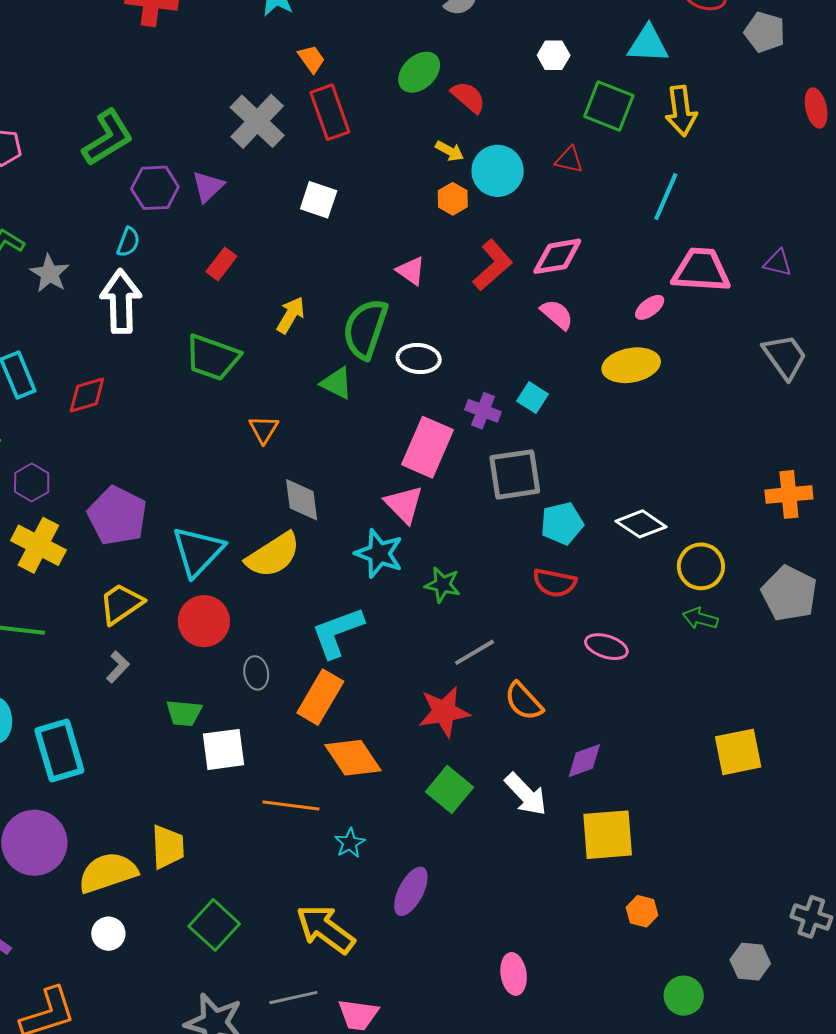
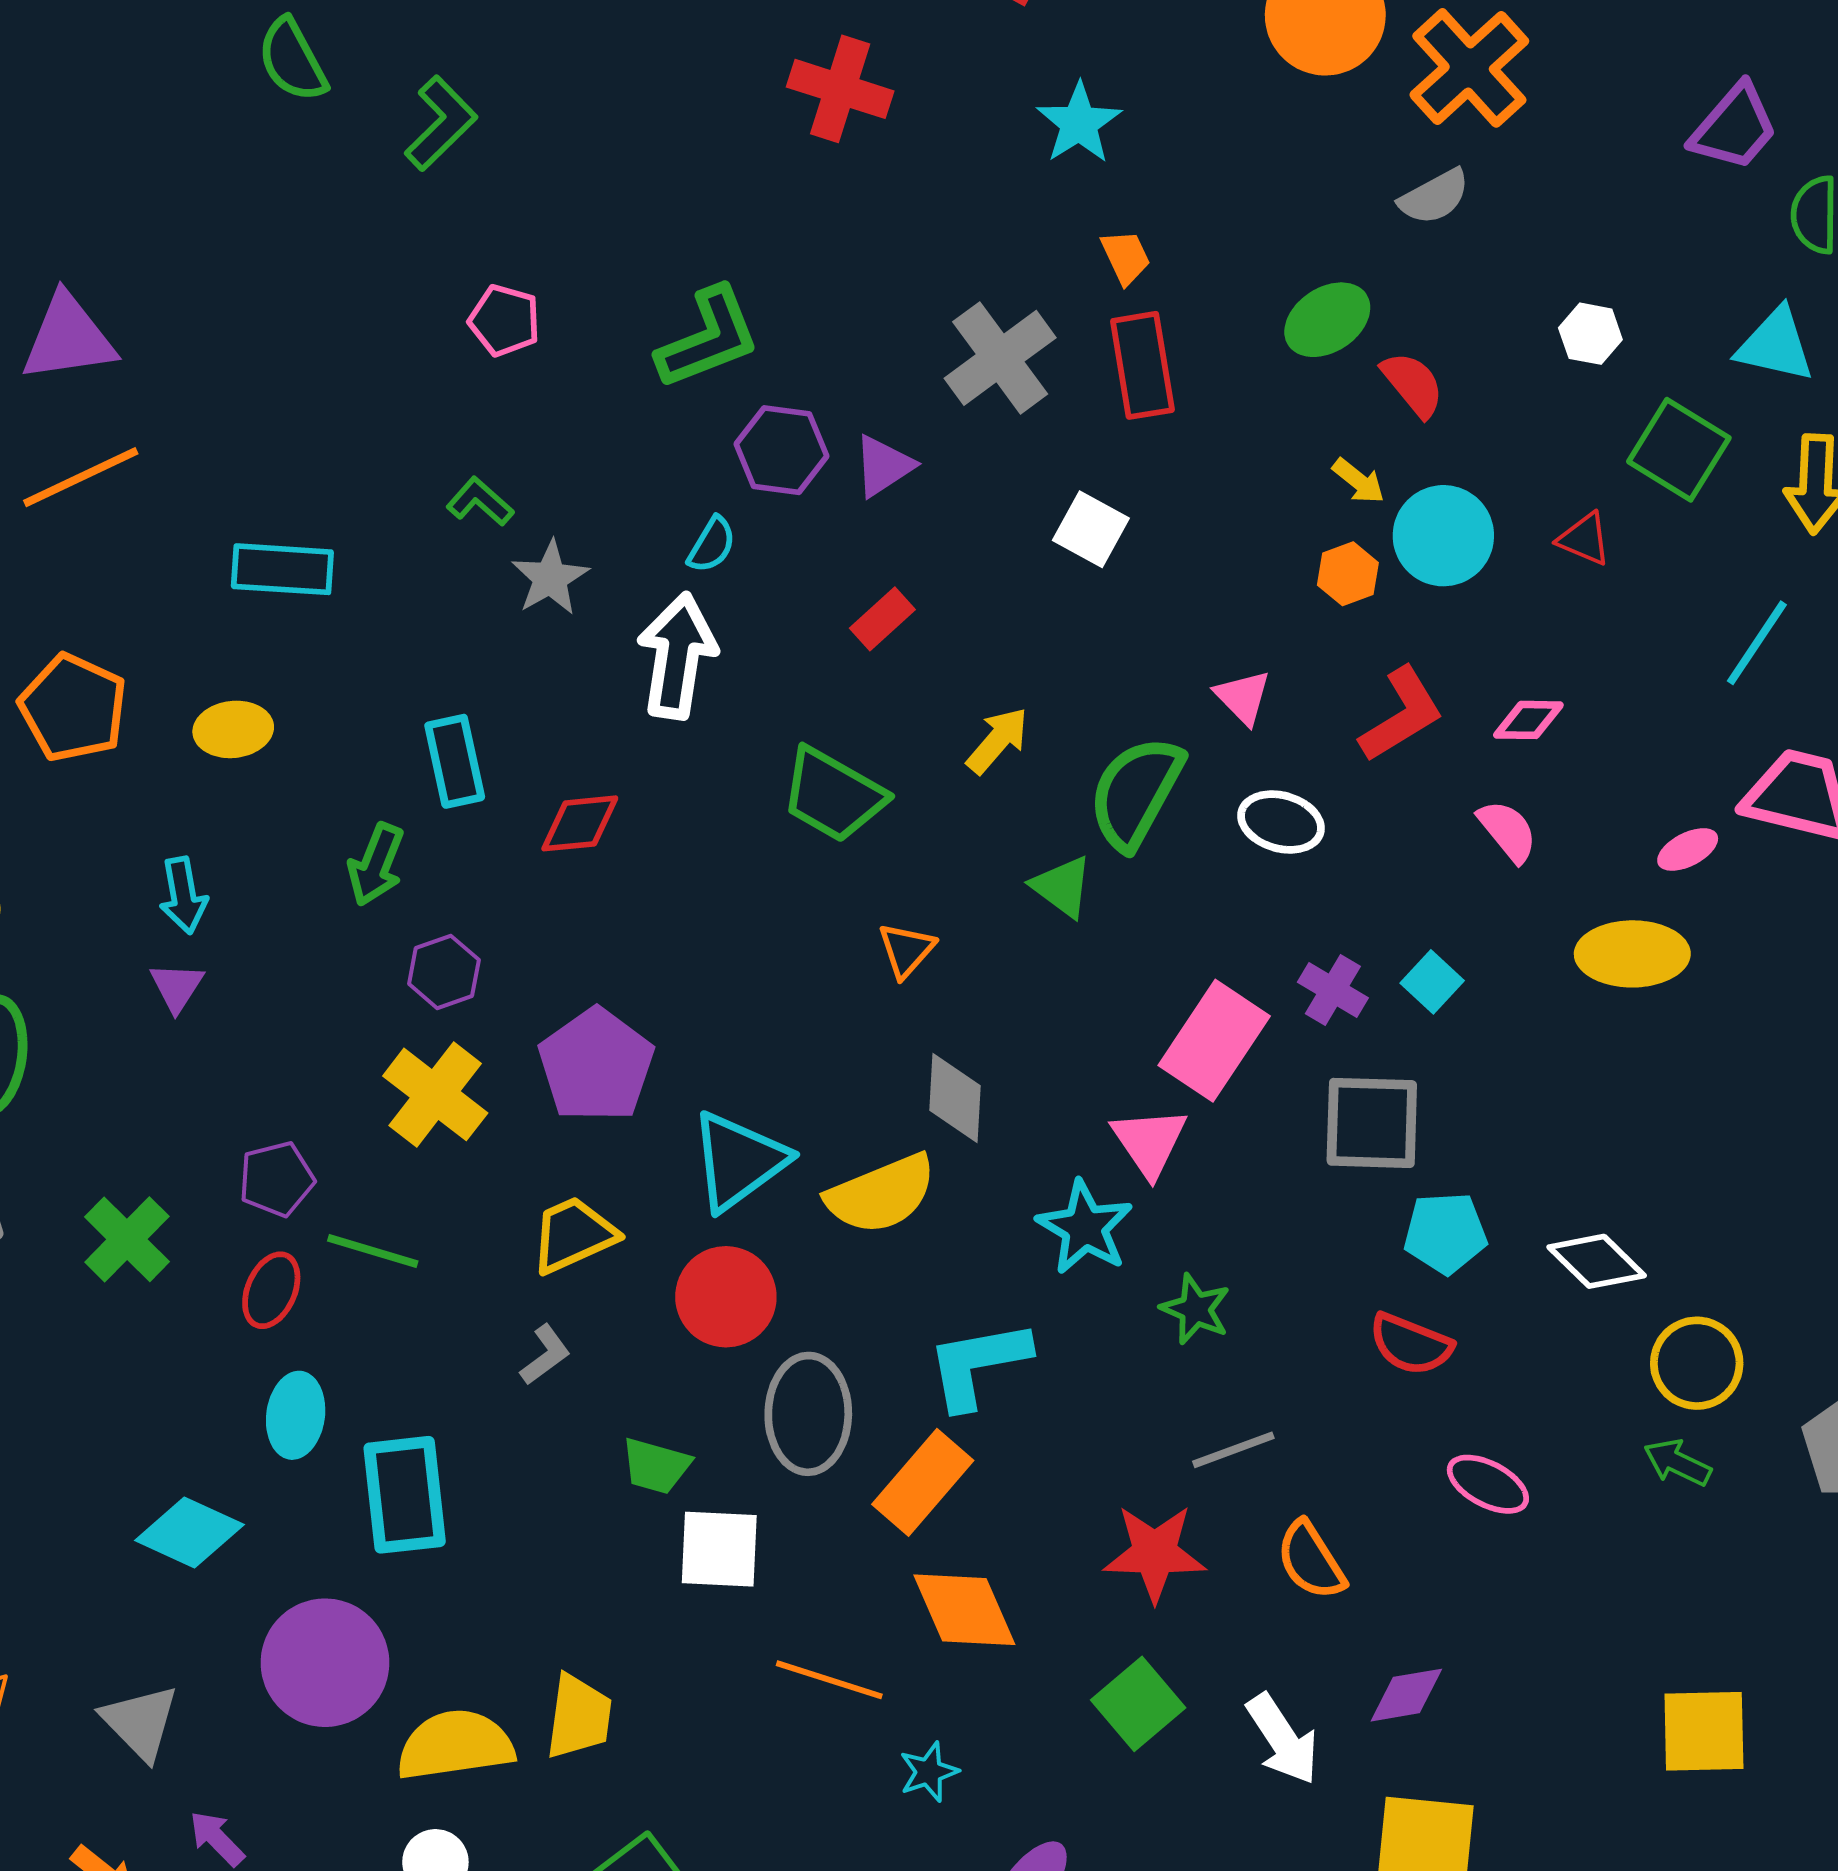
pink diamond: (557, 256) -> (1528, 720), size x0.7
white ellipse: (419, 359) -> (1281, 822), moved
gray ellipse: (256, 673) -> (808, 1414), size x1.8

